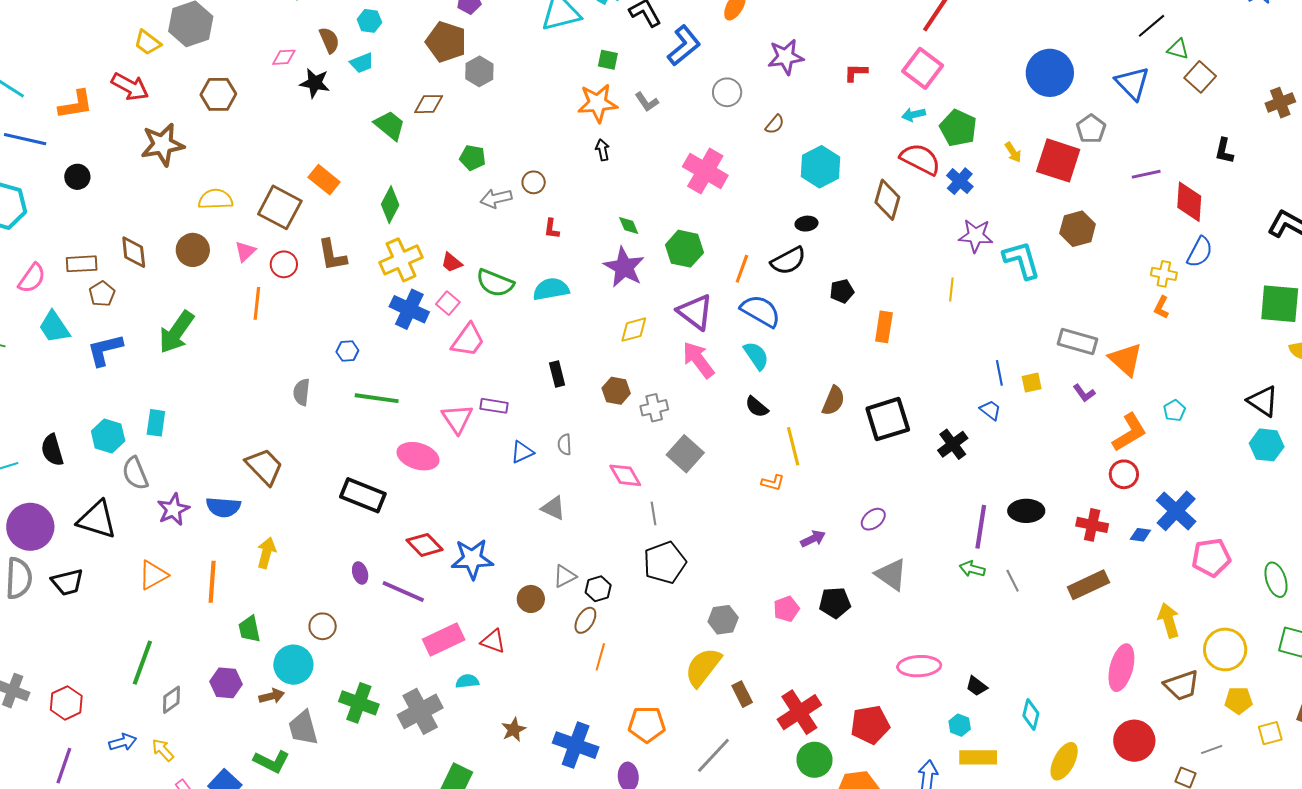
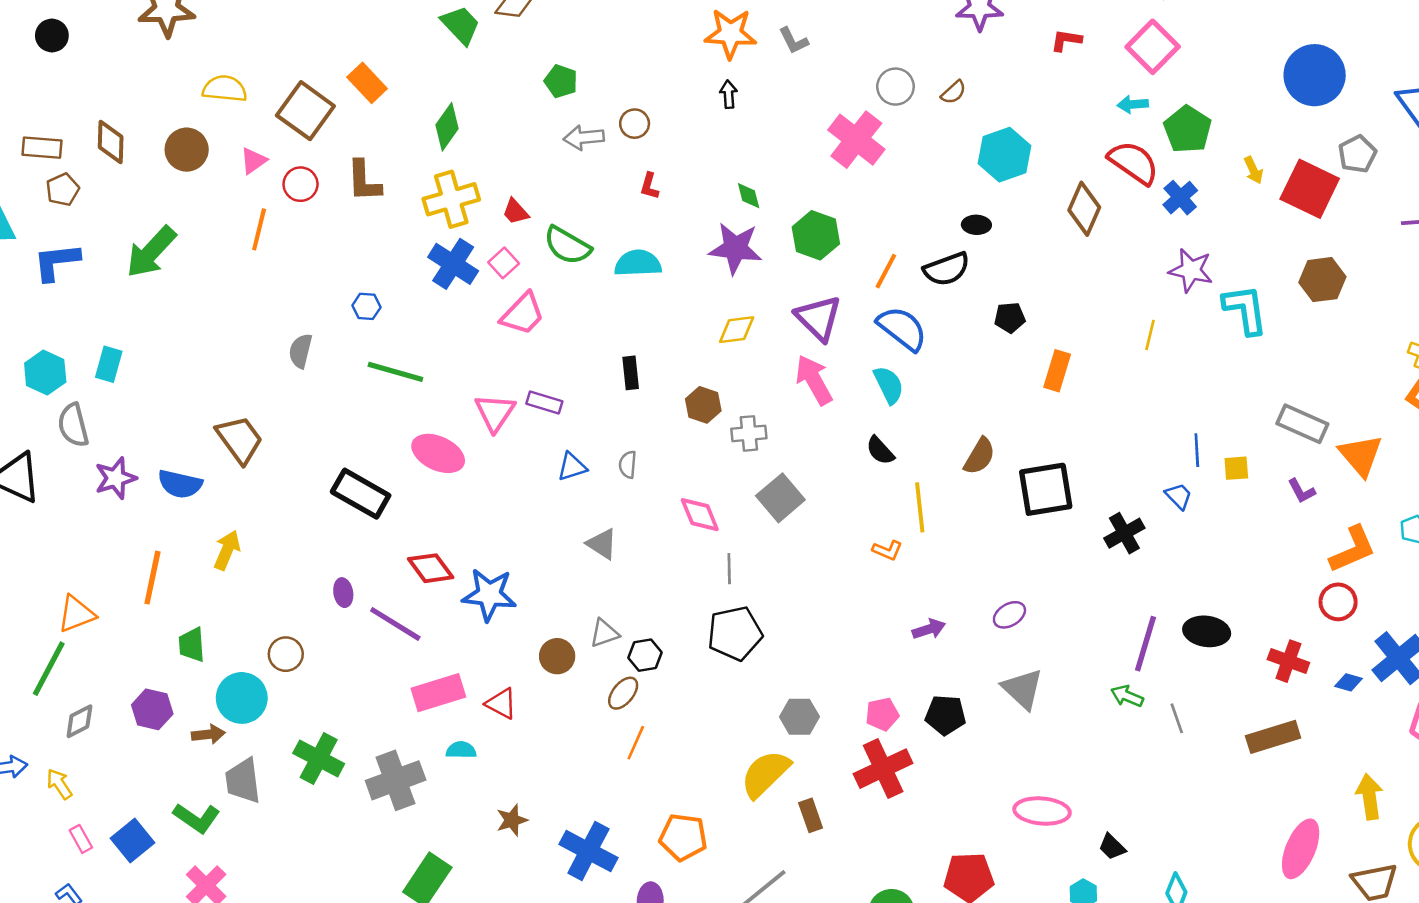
gray circle: (727, 92) -> (895, 87), moved
purple star: (624, 267) -> (735, 248), turned -30
orange triangle: (153, 575) -> (76, 614), moved
red cross: (799, 712) -> (883, 769), moved

